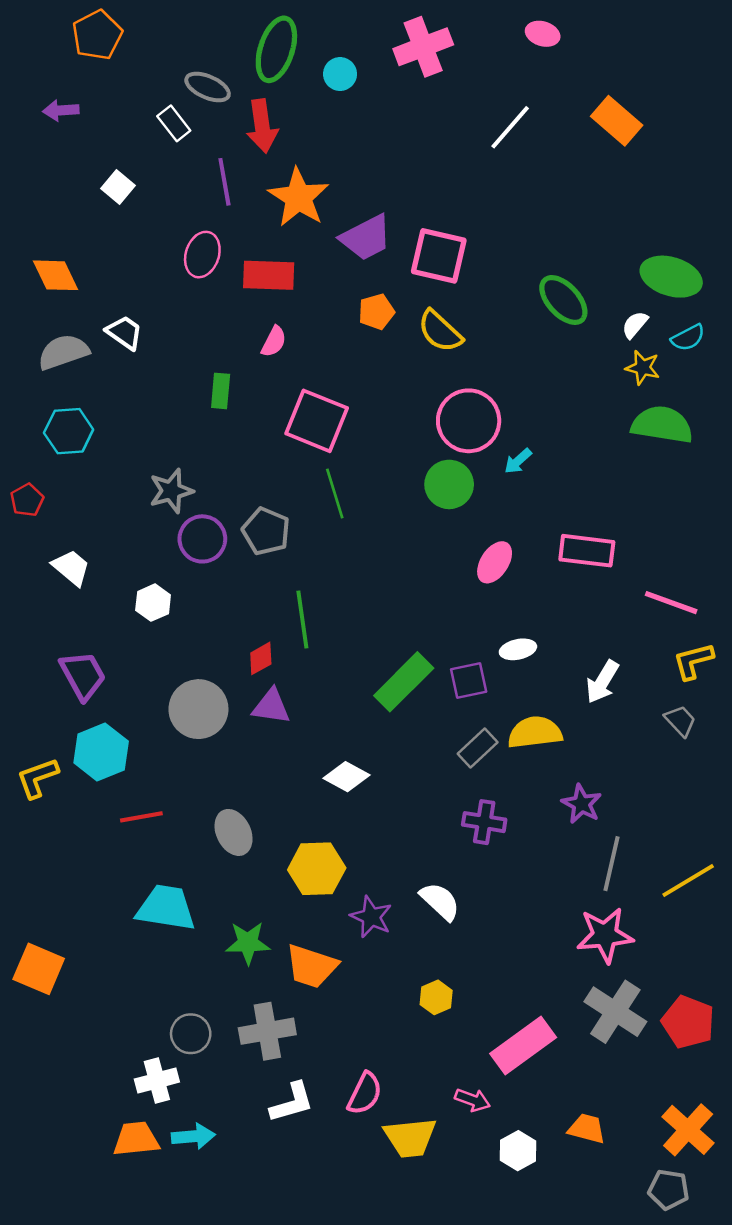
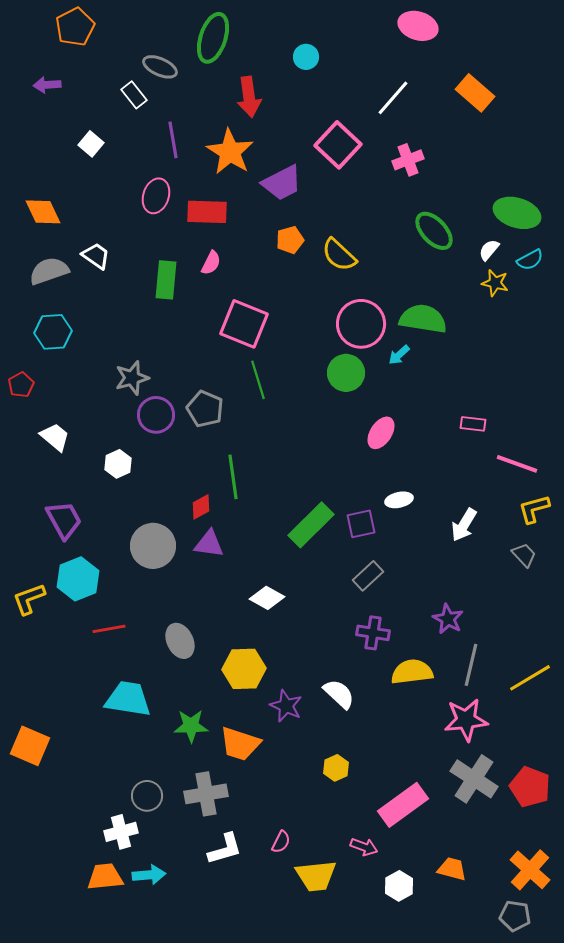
pink ellipse: (543, 34) -> (418, 26), size x1.5
pink cross: (423, 47) -> (408, 160), moved, size x0.7
cyan circle: (340, 74) -> (306, 57), moved
red arrow: (262, 126) -> (249, 97), moved
pink square: (439, 256) -> (338, 145), moved, turned 30
green rectangle: (221, 391) -> (166, 280), moved, size x1.4
green semicircle: (662, 425) -> (423, 319), moved
pink rectangle: (587, 551) -> (473, 424), moved, size x0.6
yellow semicircle: (535, 732) -> (412, 672), moved
pink semicircle: (365, 1093) -> (281, 842), size x0.7

